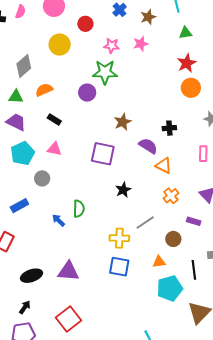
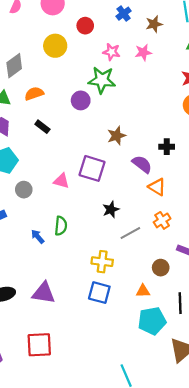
pink triangle: (54, 149) -> (61, 181), moved
gray line: (145, 223) -> (130, 233), moved
red square: (68, 319) -> (39, 345), turned 30

